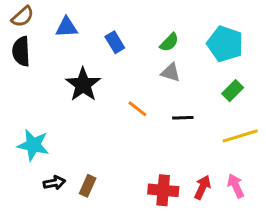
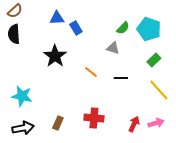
blue triangle: (66, 27) -> (57, 18), moved
green semicircle: (169, 42) -> (123, 28), moved
yellow line: (240, 136) -> (159, 90), turned 65
black arrow: (54, 183) -> (23, 128), moved, size x1.5
pink arrow: (236, 186) -> (156, 123), turned 98
red cross: (163, 190) -> (94, 118), moved

